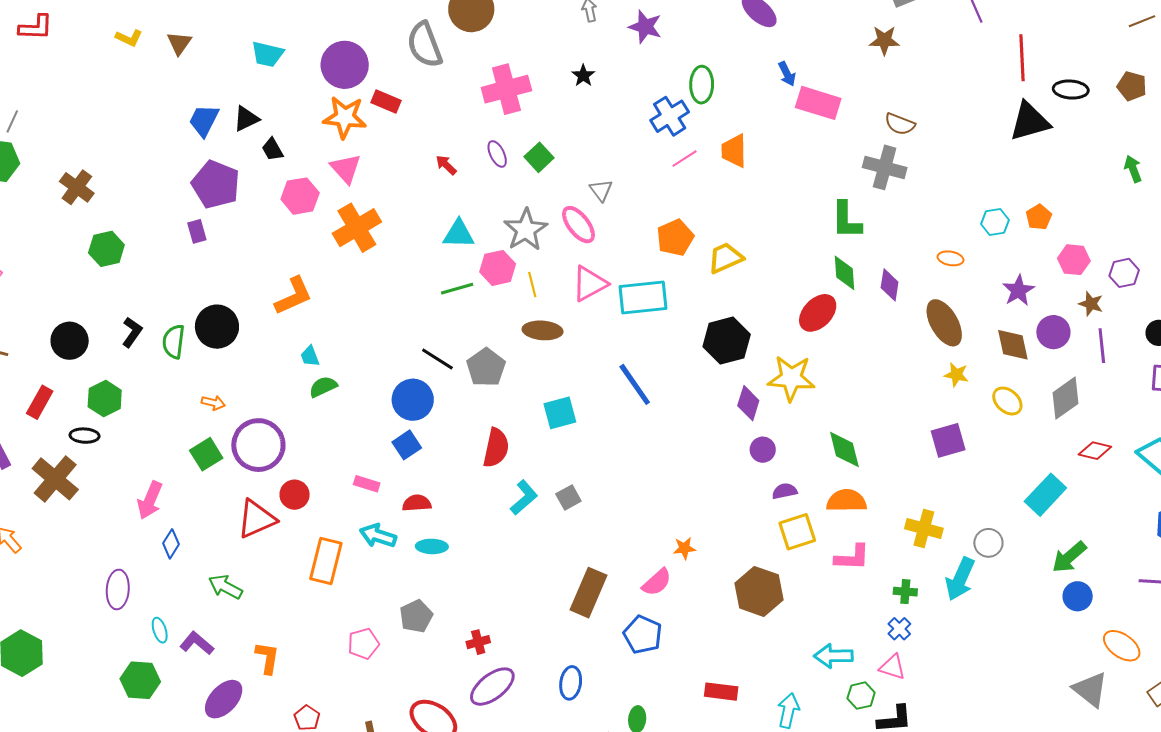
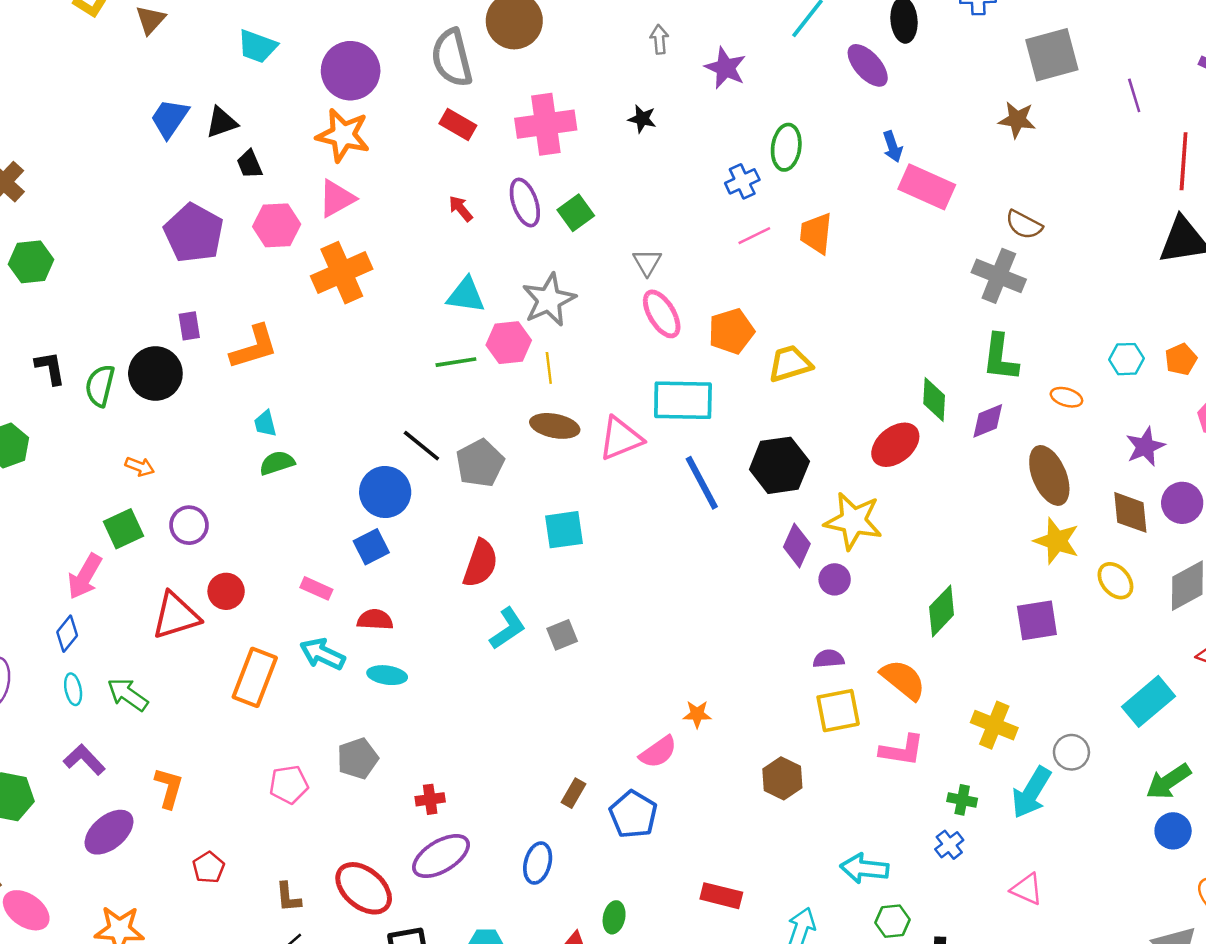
black star: (583, 76) -> (642, 119), turned -30
red rectangle: (386, 102) -> (458, 125), moved
blue cross: (670, 116) -> (742, 181), size x0.7
purple ellipse: (497, 154) -> (525, 203), size x1.4
pink triangle: (346, 169) -> (337, 198), turned 36
purple pentagon: (216, 184) -> (194, 233), moved
green L-shape: (846, 220) -> (1000, 358), moved
pink ellipse: (578, 225) -> (662, 314), moved
purple rectangle: (197, 231) -> (189, 326), moved
pink triangle: (590, 284) -> (621, 438), moved
purple diamond: (890, 285) -> (988, 421), turned 52
black L-shape: (132, 332) -> (50, 368), turned -52
yellow star: (956, 375) -> (1057, 541), size x1.5
blue line: (635, 384) -> (702, 483), moved
purple circle: (258, 445) -> (189, 525), size x0.6
purple circle: (763, 450) -> (835, 579), moved
green diamond: (844, 450) -> (942, 611), moved, turned 51
pink arrow: (150, 500) -> (85, 576), moved
orange semicircle: (846, 501) -> (903, 680), turned 33
brown hexagon: (759, 591) -> (782, 778), size x0.7
brown rectangle: (589, 593) -> (574, 793), moved, size x0.5
cyan ellipse: (160, 630) -> (73, 689), moved
pink triangle: (892, 667) -> (1027, 889), moved

